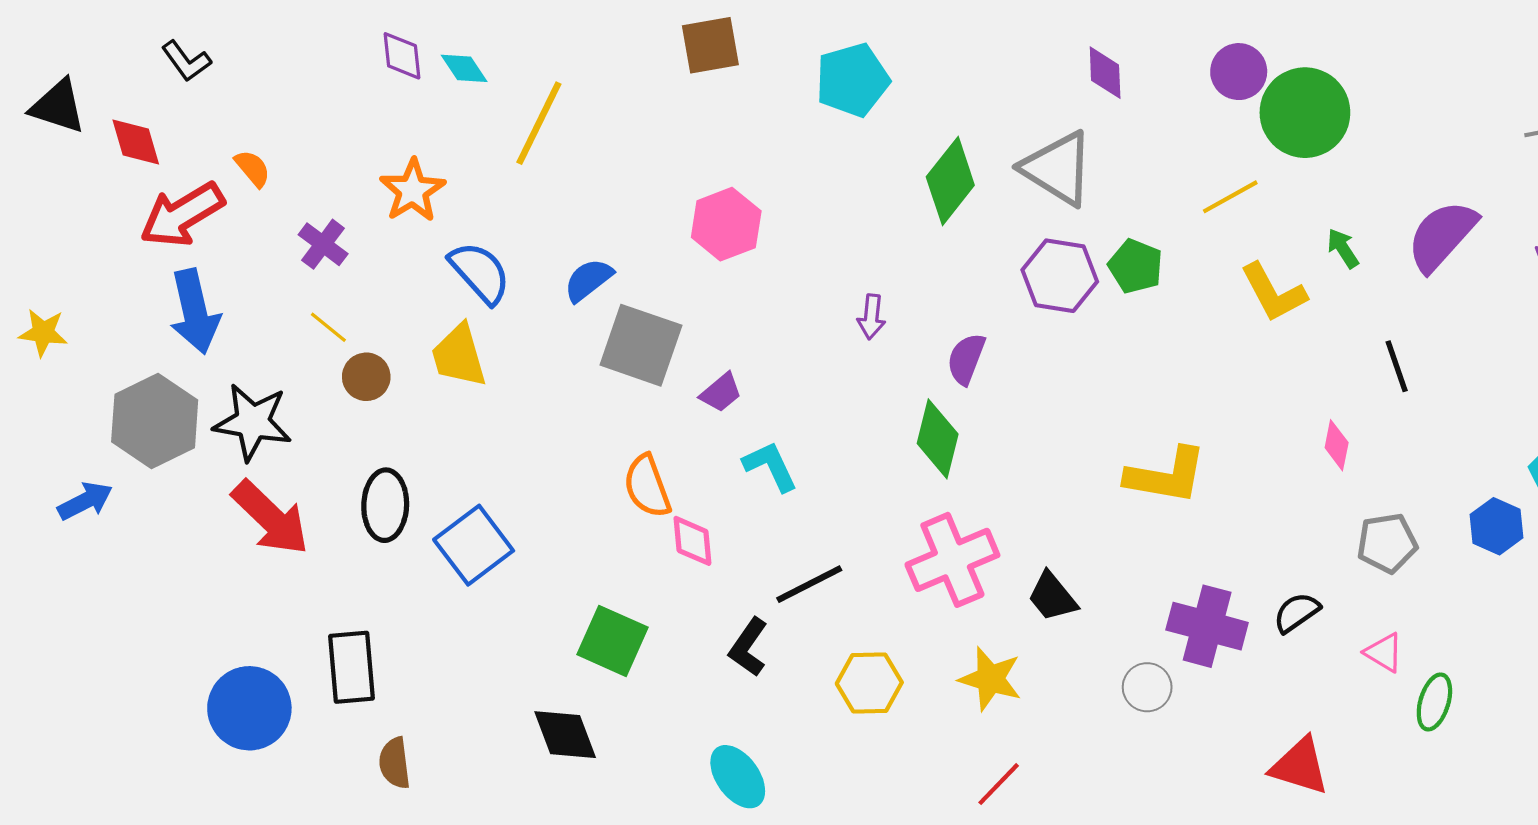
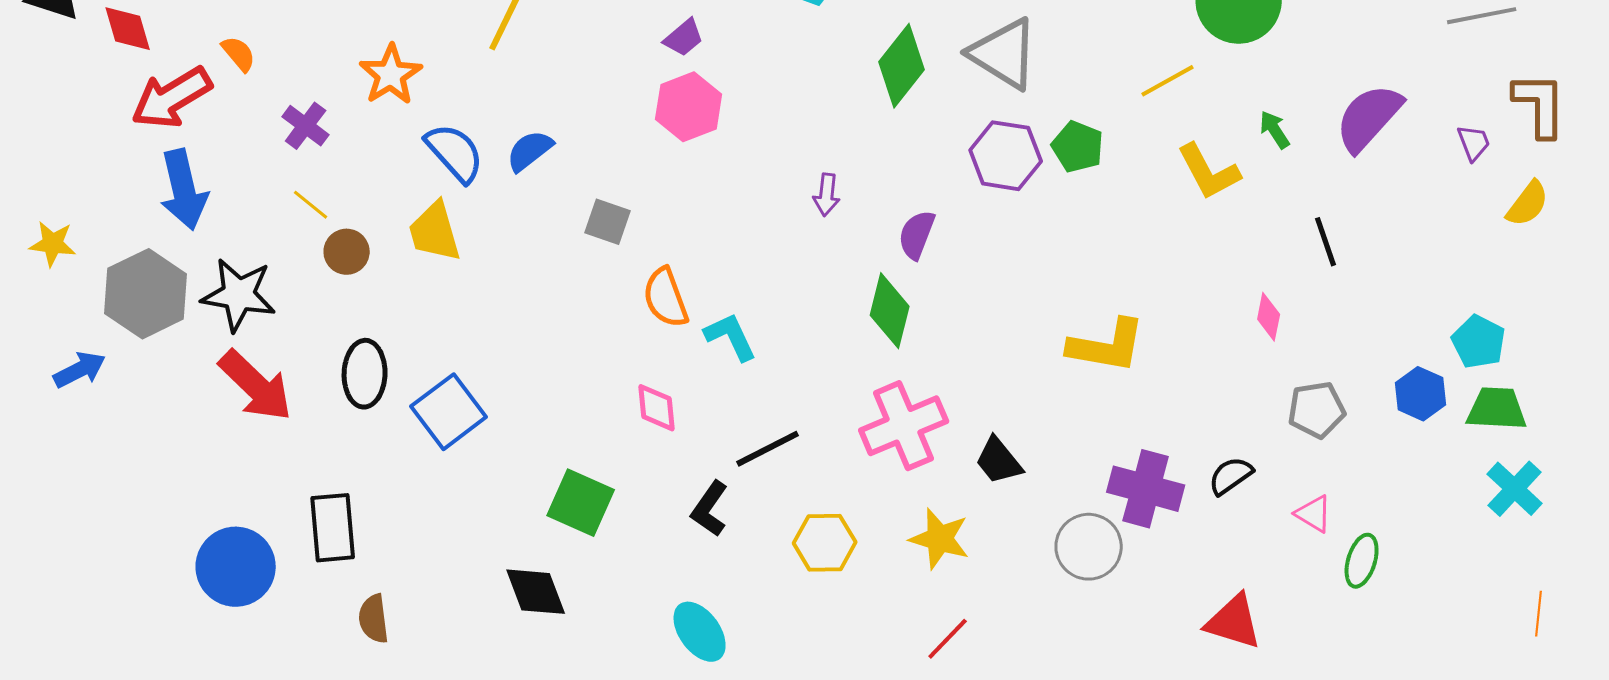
blue semicircle: (588, 280) -> (530, 151), moved
yellow star: (43, 333) -> (53, 244), moved
gray square: (641, 345) -> (608, 222), size x0.6
purple trapezoid: (721, 393) -> (684, 38), moved
orange semicircle: (647, 486) -> (666, 298), moved
gray circle: (1147, 687) -> (1089, 547), size x1.4

